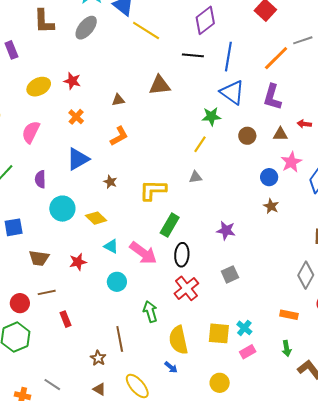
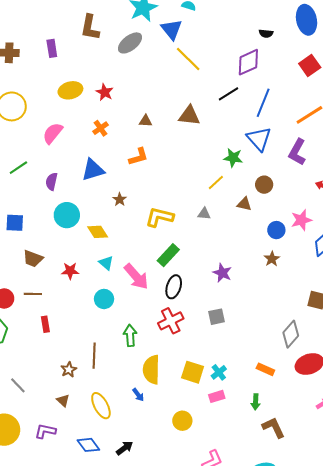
black line: (193, 55) -> (229, 94), turned -50
brown triangle: (280, 134) -> (244, 204), moved

